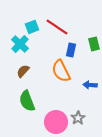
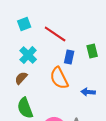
cyan square: (32, 27) -> (24, 24), moved
cyan cross: (20, 44) -> (28, 55), moved

